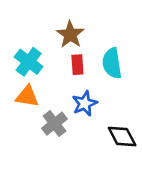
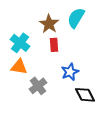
cyan semicircle: (112, 63) -> (76, 18), moved, turned 40
blue star: (85, 103) -> (70, 72), moved

